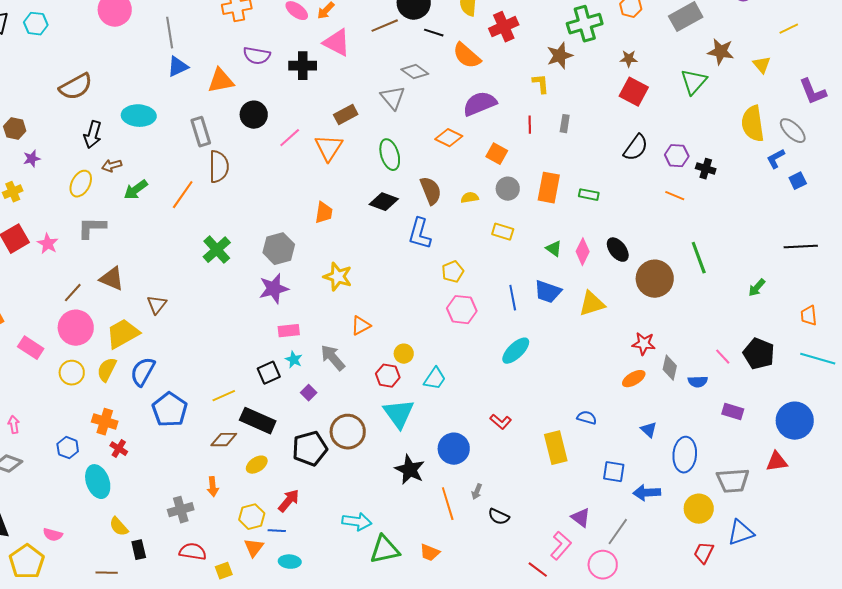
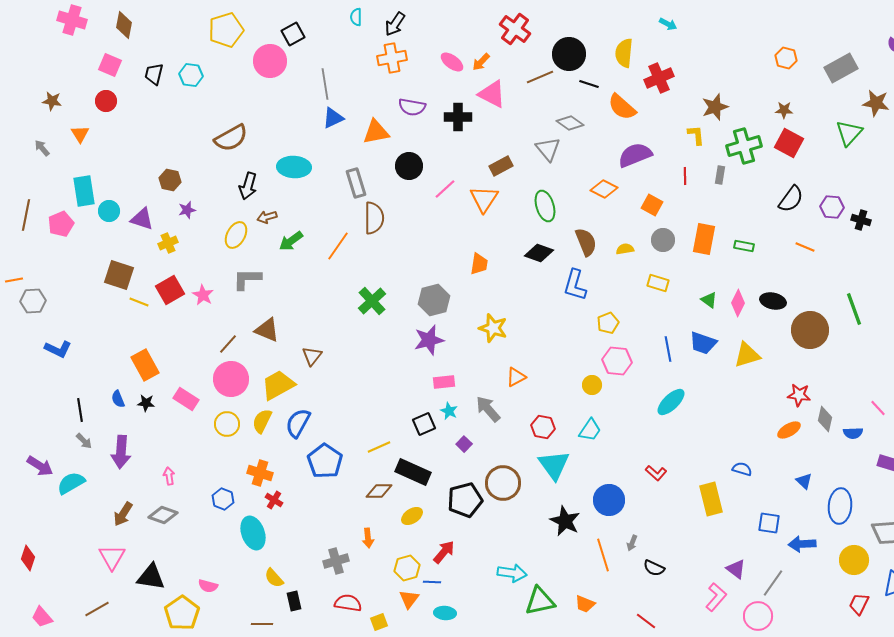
green cross: (585, 24) -> (744, 146), moved
orange line: (675, 196) -> (805, 247), moved
black ellipse: (618, 250) -> (773, 301), turned -40
yellow circle: (404, 354) -> (592, 385), moved
red line: (538, 570) -> (646, 621), moved

